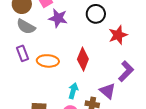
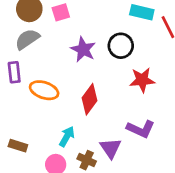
purple star: (58, 18) -> (83, 49), moved
gray semicircle: (26, 27) -> (27, 39), turned 102
purple L-shape: (126, 71) -> (141, 129), turned 55

